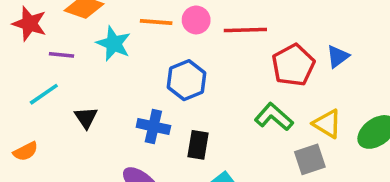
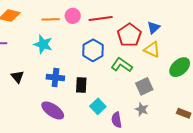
cyan star: (114, 44) -> (43, 44), moved
blue hexagon: (187, 80) -> (93, 50), moved
yellow triangle: (327, 124) -> (152, 50), moved

